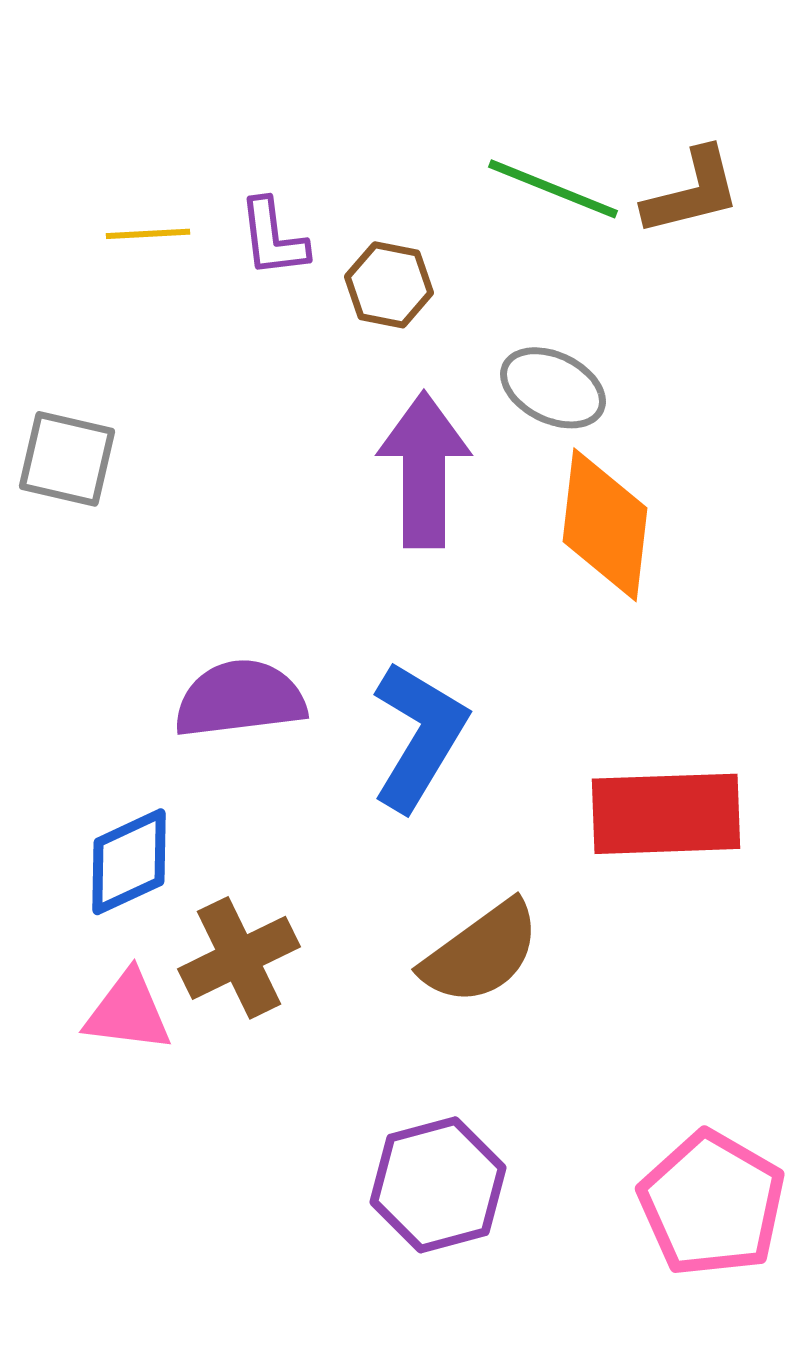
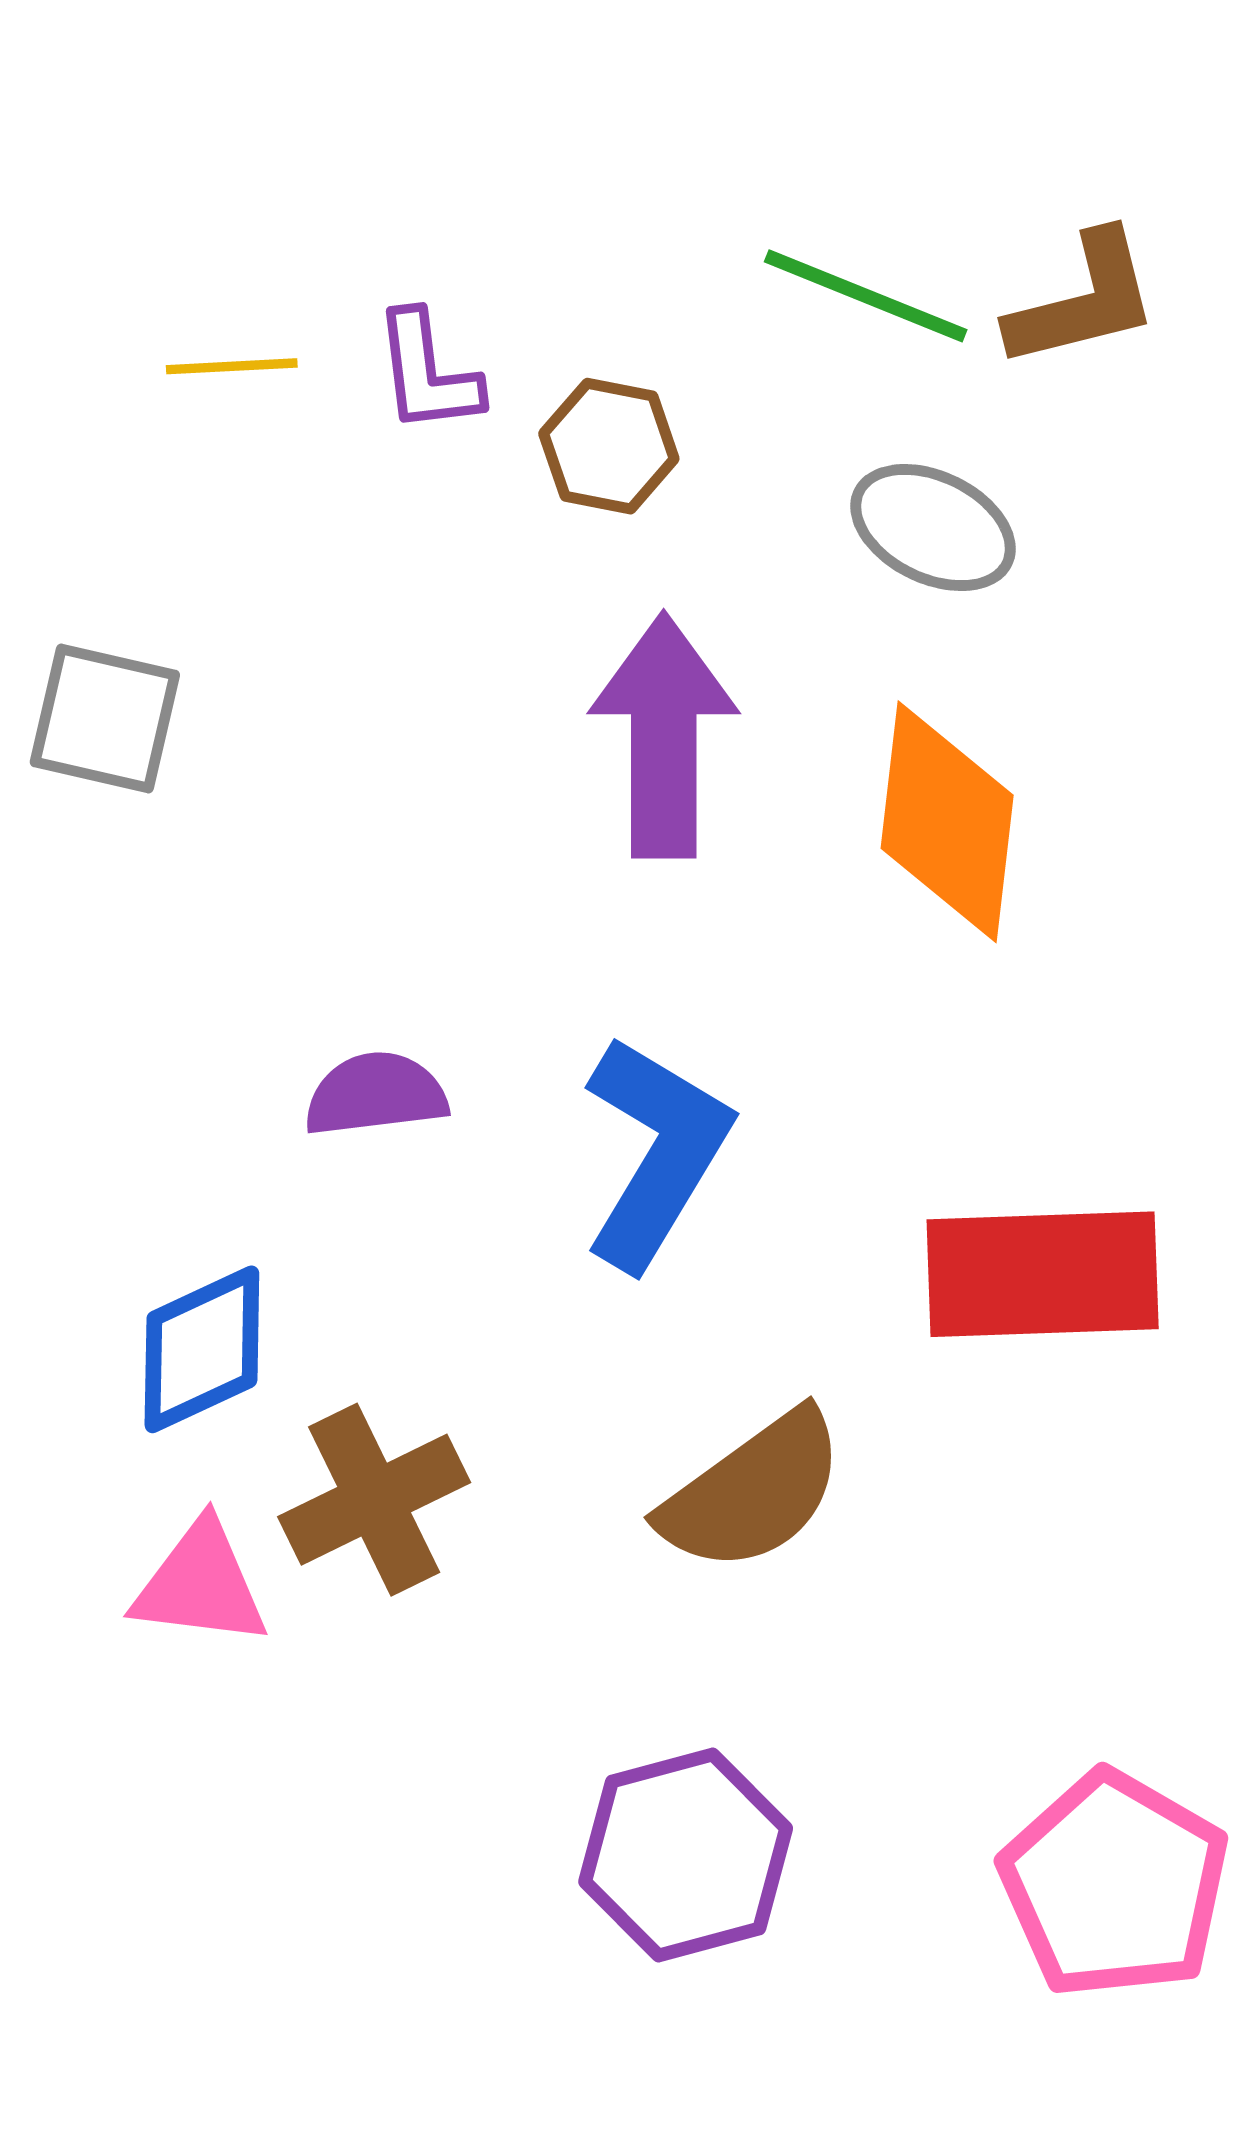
gray ellipse: (553, 388) -> (933, 528), moved
purple semicircle: (240, 699) -> (376, 1094), size x0.7

